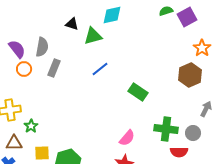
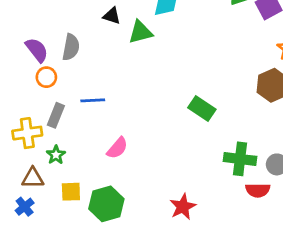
gray rectangle: (54, 68) -> (56, 115), moved
blue line: (100, 69) -> (93, 100), moved, turned 36
pink semicircle: (127, 138) -> (117, 148), moved

